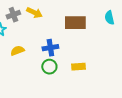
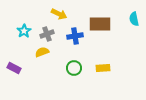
gray cross: (13, 15) -> (47, 34), moved
blue cross: (50, 48) -> (75, 36), moved

